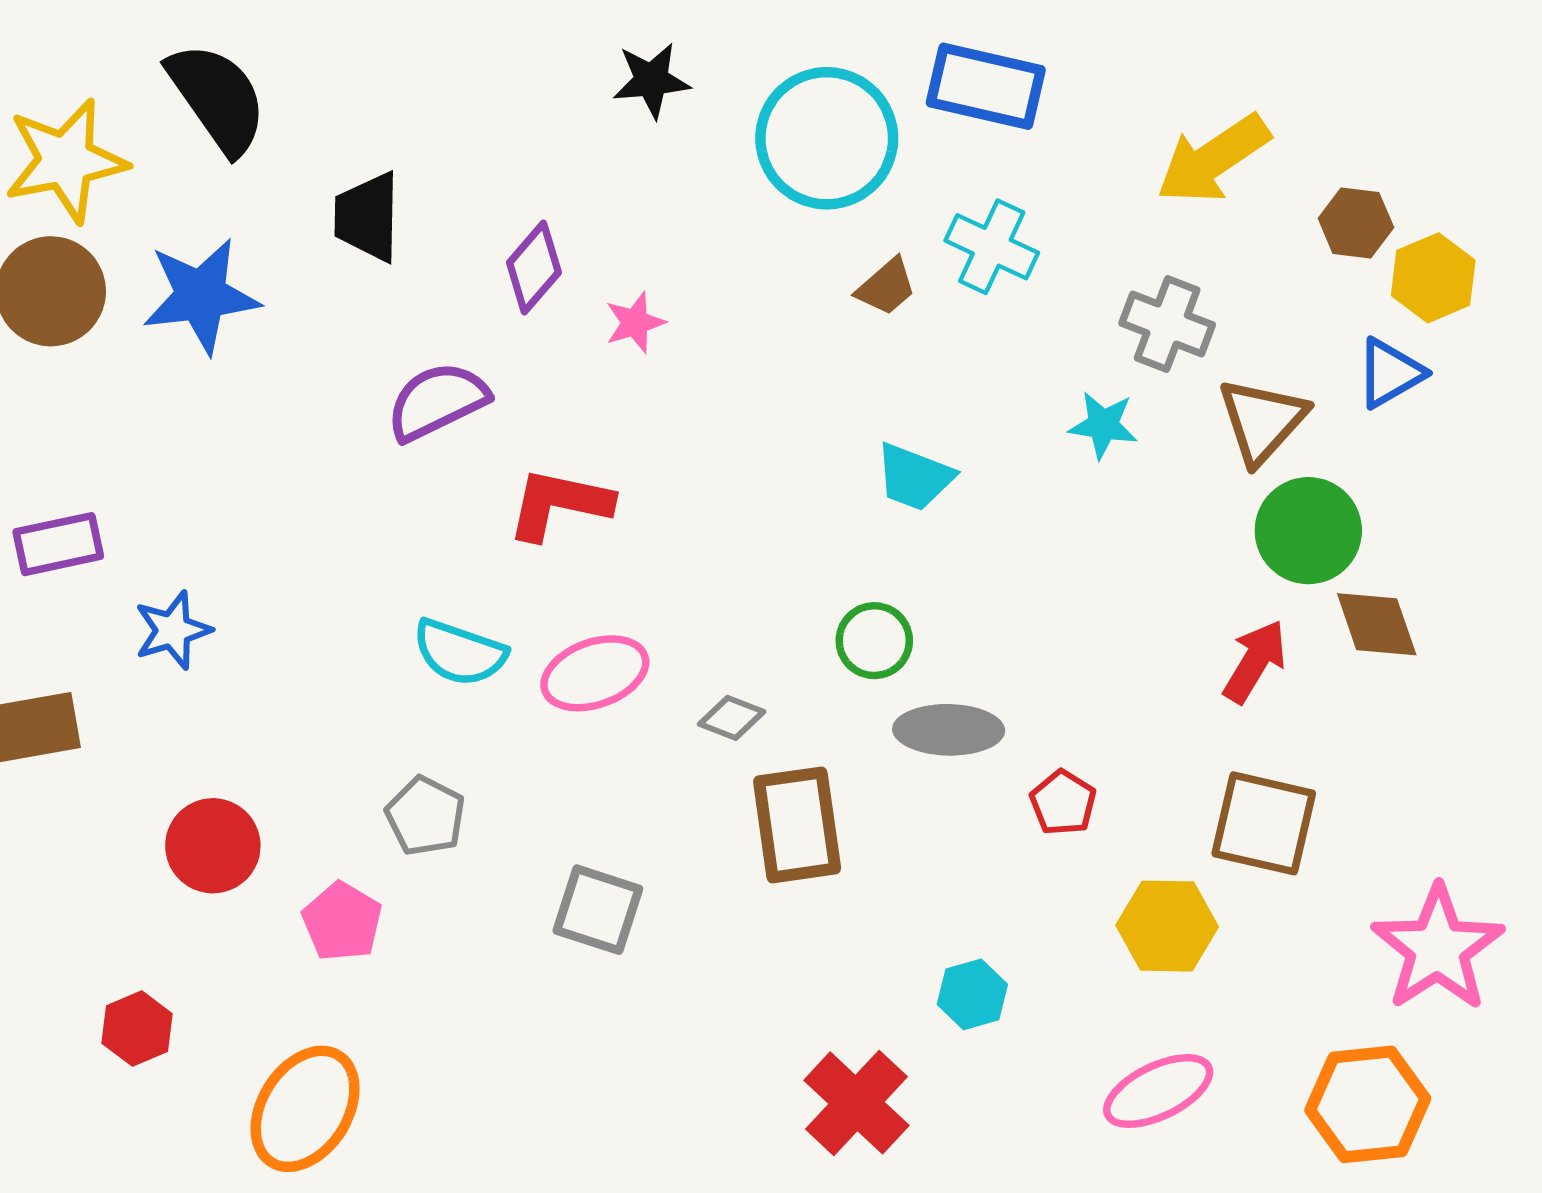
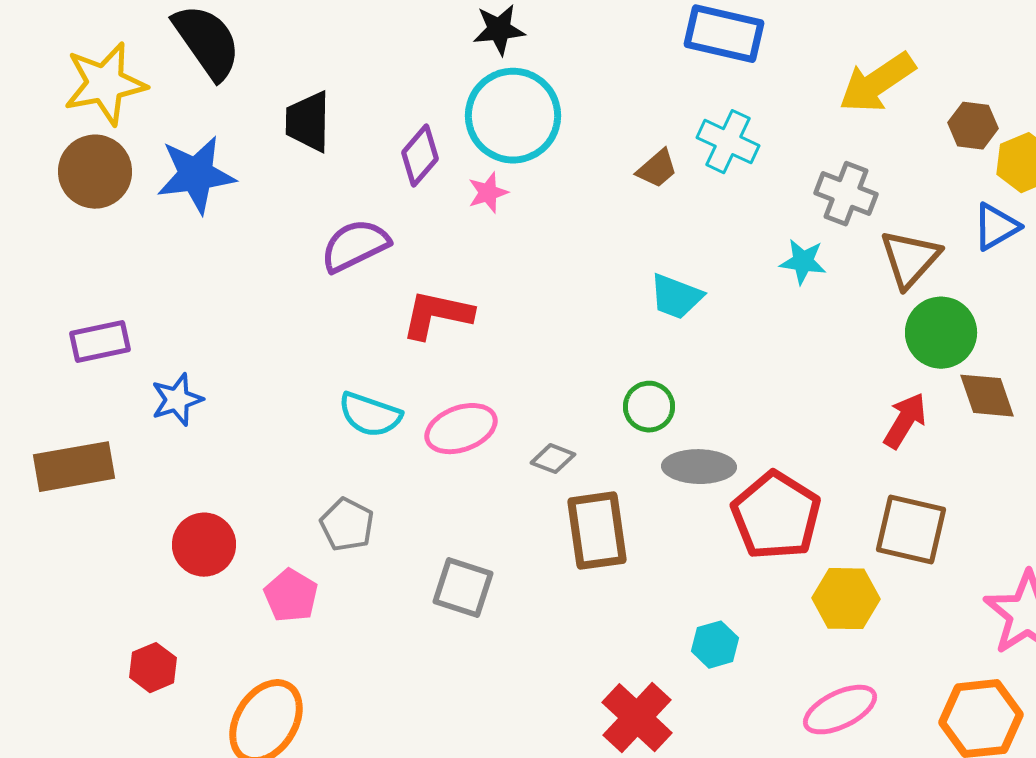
cyan circle: (827, 138) -> (513, 116), moved
red pentagon: (1063, 803) -> (776, 516), size x2.0

